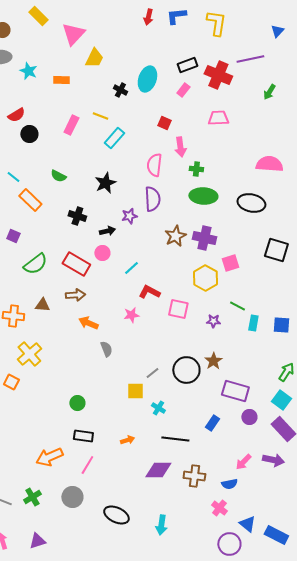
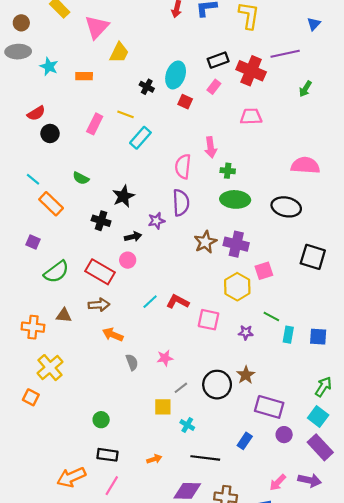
red square: (164, 123) -> (185, 102), moved
black star: (105, 183) -> (123, 196), moved
cyan line: (131, 268) -> (150, 302), moved
pink star: (131, 315) -> (165, 358), moved

